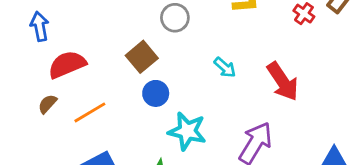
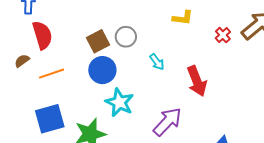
gray circle: (175, 18) -> (126, 37), moved
red semicircle: (67, 64) -> (42, 35), turned 84
blue circle: (156, 93) -> (102, 70), size x1.4

